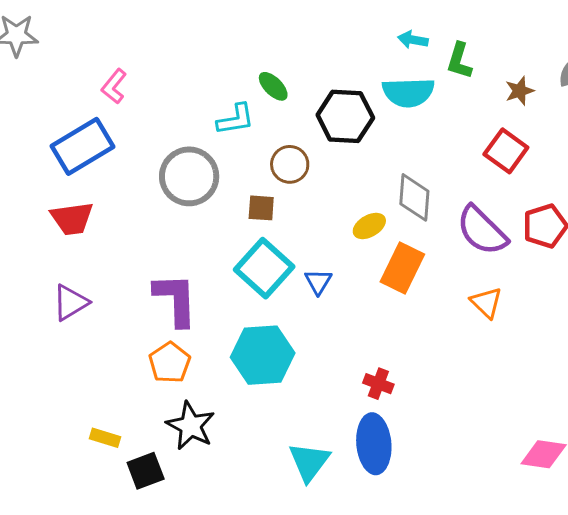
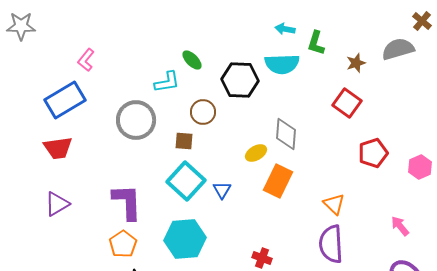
purple semicircle: (482, 230) -> (331, 244), moved, turned 42

